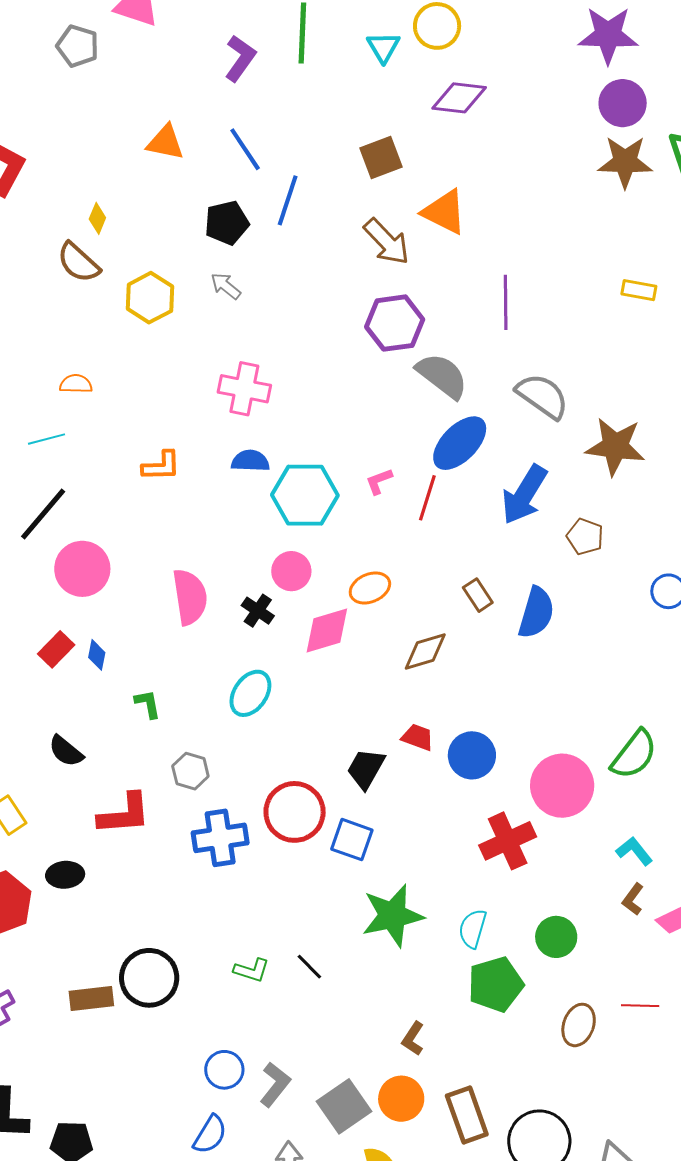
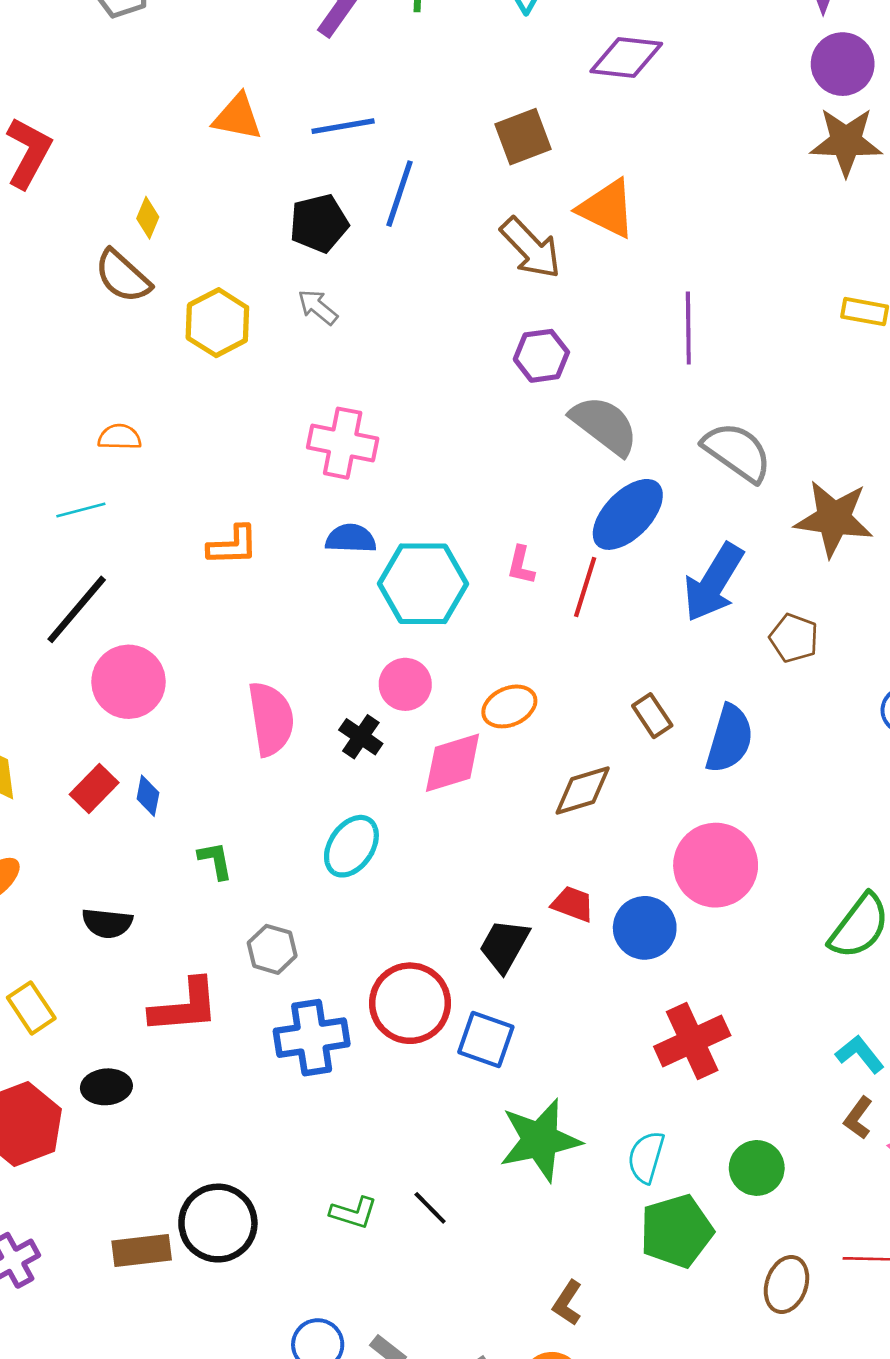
blue line: (245, 149) -> (343, 126), turned -66
purple hexagon: (395, 323) -> (541, 356), size x0.7
pink L-shape: (379, 481) -> (521, 565), turned -56
black semicircle: (66, 751) -> (107, 923), turned -33
pink circle: (562, 786) -> (716, 865), moved

